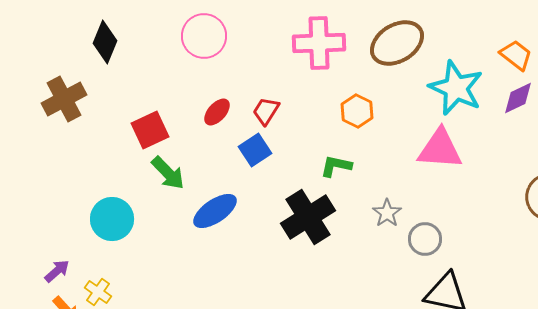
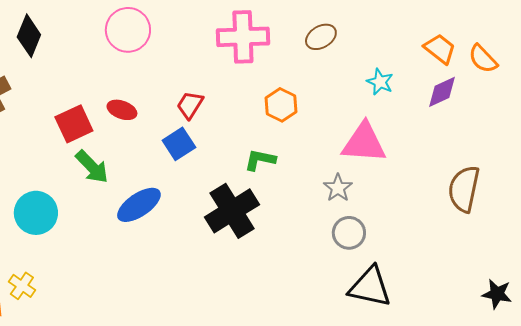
brown ellipse: (397, 43) -> (321, 37), size x0.6
cyan star: (456, 88) -> (380, 82), size x0.5
red ellipse: (217, 112) -> (122, 110), moved, turned 68
gray star: (387, 213) -> (338, 188), moved

